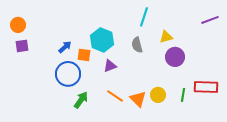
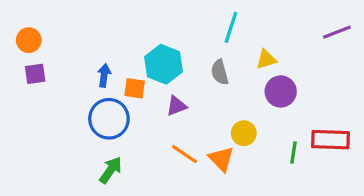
blue arrow: (65, 47) -> (104, 75), turned -40
yellow circle: (158, 95) -> (244, 133), moved
green arrow: (81, 100) -> (111, 170), moved

